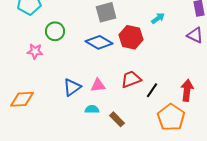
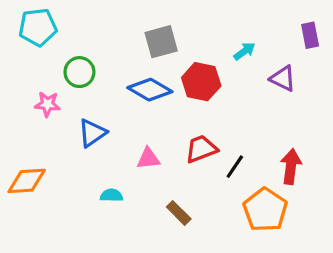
purple triangle: (195, 35) -> (283, 78), moved
blue triangle: (72, 87) -> (92, 133), moved
cyan semicircle: (92, 109) -> (111, 195), moved

